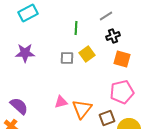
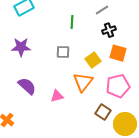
yellow square: (87, 54) -> (93, 60), moved
purple semicircle: (19, 106) -> (27, 86), moved
orange triangle: (82, 109) -> (83, 82), moved
brown square: (107, 118) -> (103, 112), turned -35

